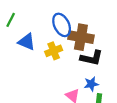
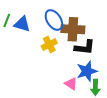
blue triangle: (27, 42) -> (22, 24), moved
blue star: (91, 84) -> (87, 71), size x1.5

